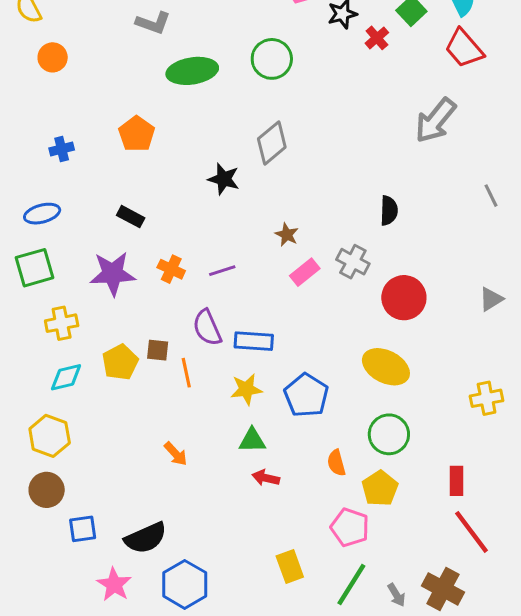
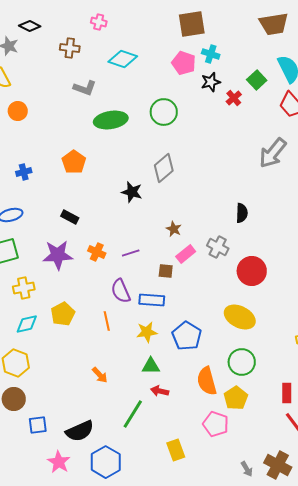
brown square: (158, 350) -> (166, 271), moved
orange semicircle: (336, 463) -> (207, 381), size x1.6
green line: (351, 584) -> (133, 414), moved

